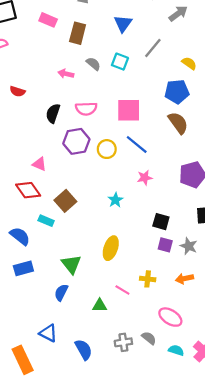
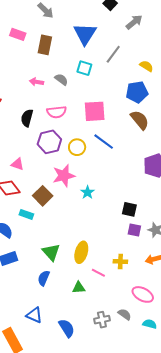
blue triangle: (123, 24) -> (85, 34), size x1.4
gray semicircle: (93, 64) -> (61, 79), moved
pink star: (145, 178) -> (64, 176), moved, size x1.6
yellow ellipse: (111, 248) -> (81, 252), moved

